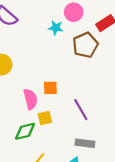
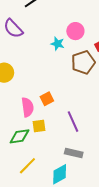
orange square: (50, 88) -> (47, 99), turned -32

